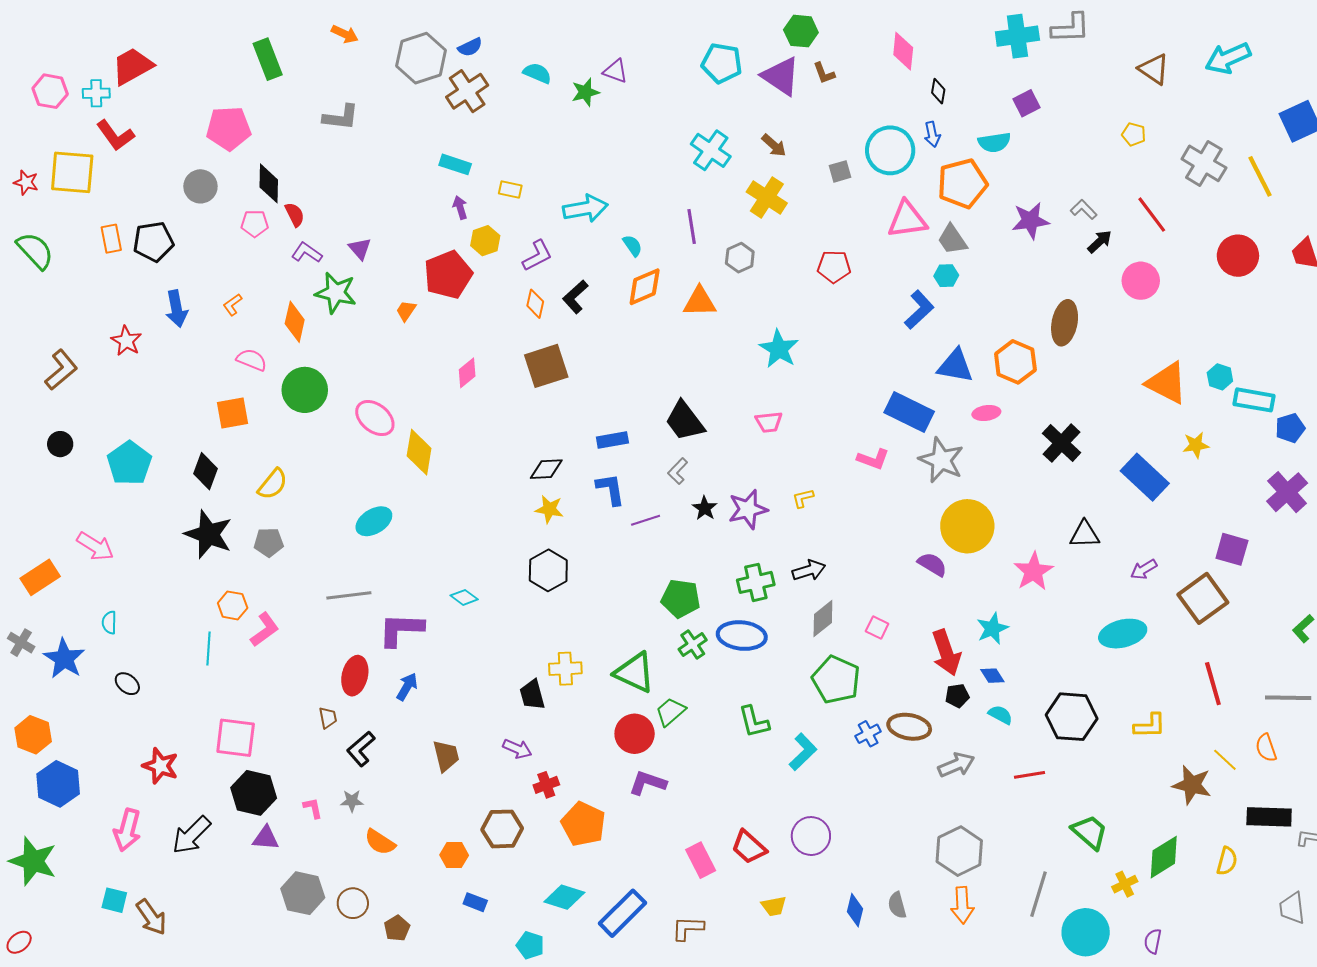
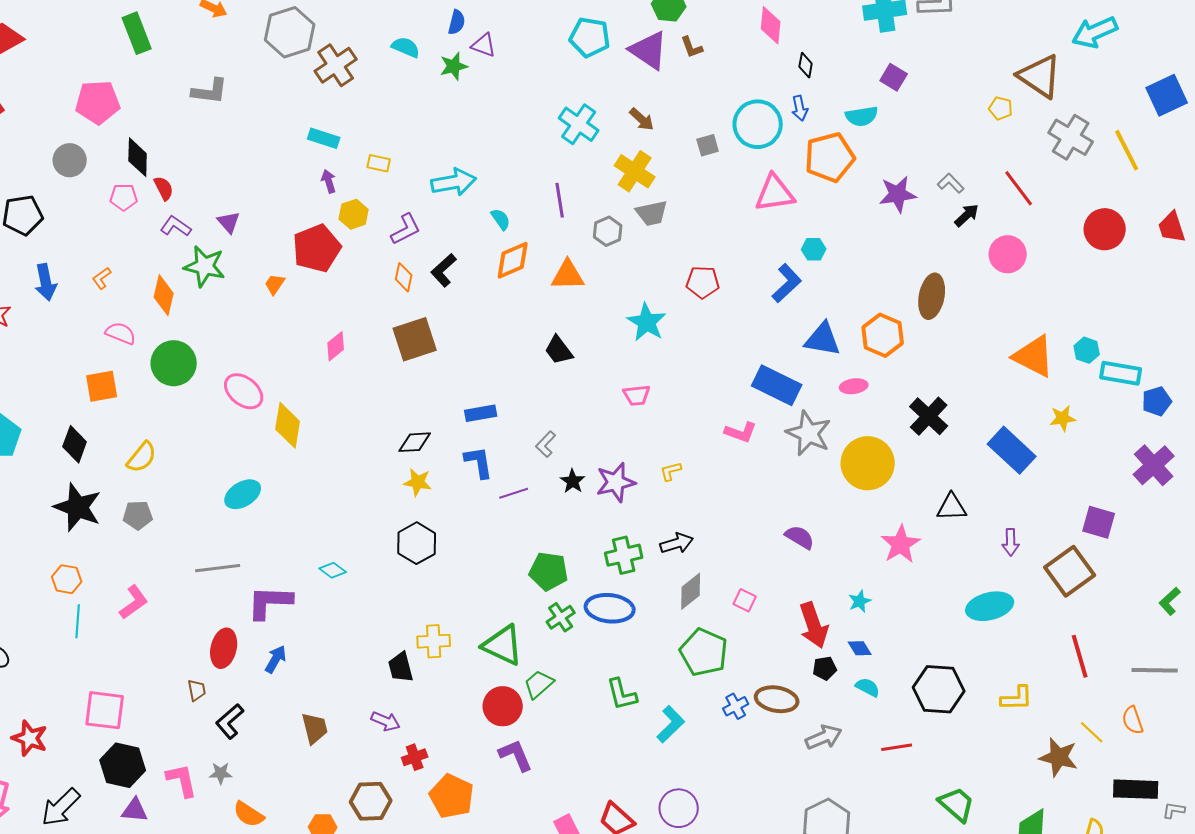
blue semicircle: (470, 47) -> (457, 22), moved, turned -50
brown triangle: (1154, 69) -> (1040, 76), moved, size x1.4
purple square: (1026, 103) -> (894, 77), turned -32
gray trapezoid: (952, 240) -> (652, 213), moved, turned -68
red pentagon: (834, 267) -> (703, 282), moved
black trapezoid: (685, 421) -> (559, 350), moved, size x0.7
yellow circle: (967, 526) -> (868, 463), moved
purple arrow: (1144, 569) -> (1011, 542), turned -60
orange hexagon: (233, 605) -> (67, 579), moved
cyan star: (992, 629) -> (860, 601), size x0.7
purple L-shape: (648, 783) -> (516, 755), turned 48
pink L-shape: (313, 808) -> (182, 780), size x1.6

